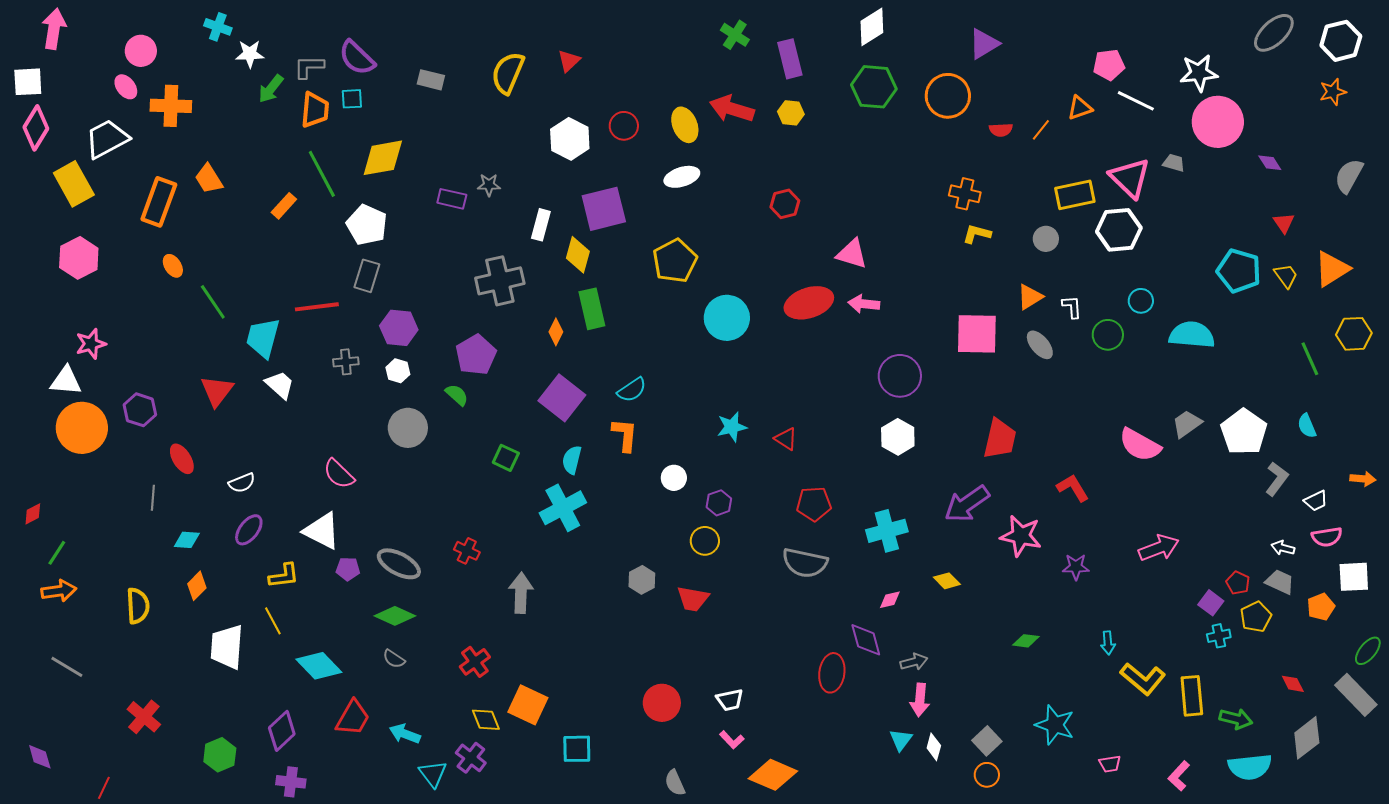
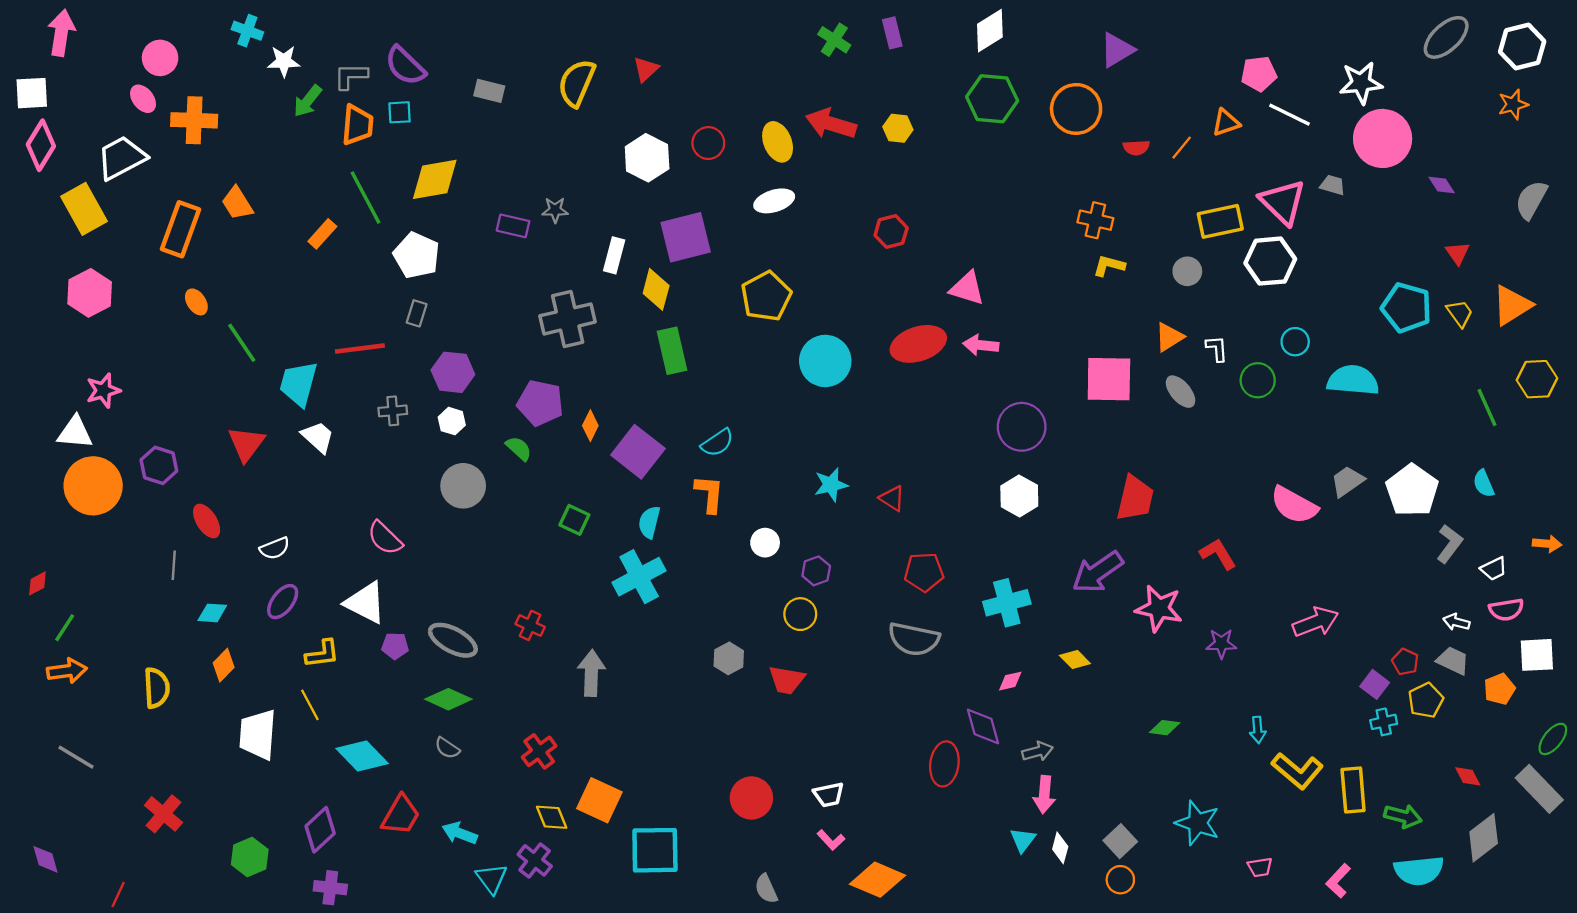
purple rectangle: (790, 59) -> (892, 33), moved, size x0.7
gray rectangle: (367, 276) -> (417, 313), size x0.7
orange diamond: (556, 332) -> (590, 426), moved
purple pentagon: (476, 355) -> (540, 403), turned -30
cyan square: (577, 749) -> (655, 850), size x1.5

